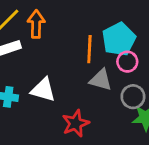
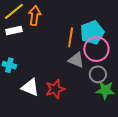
pink circle: (127, 62) -> (96, 49), size x1.6
white triangle: (43, 90) -> (30, 87), moved

